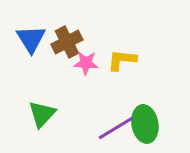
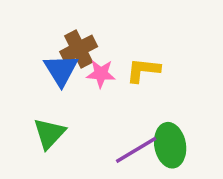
blue triangle: (31, 39) -> (61, 70), moved

